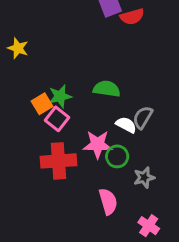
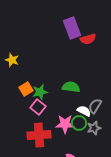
orange square: (42, 104) -> (26, 89), moved
green circle: (117, 156) -> (79, 123), moved
gray star: (144, 177) -> (94, 128), moved

